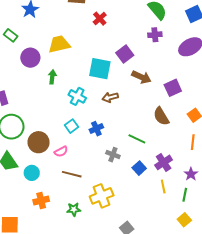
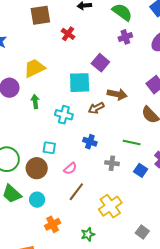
brown arrow: (141, 77) -> (117, 94), moved
cyan square: (71, 126) -> (49, 148), moved, turned -32
blue cross: (96, 129) -> (90, 142), turned -32
pink semicircle: (61, 152) -> (70, 168), moved
brown line: (72, 174) -> (76, 192), turned -54
green star: (74, 209) -> (88, 234), moved

